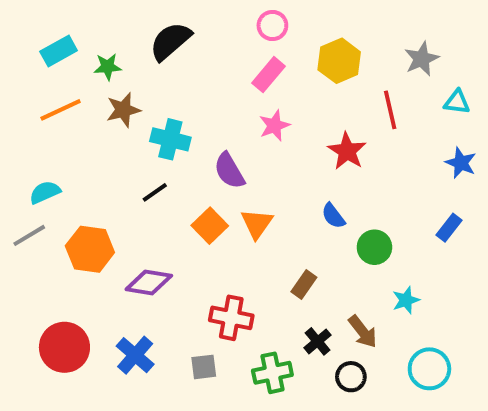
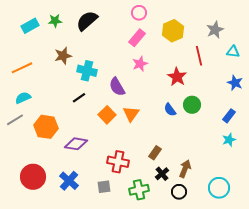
green star: (108, 67) -> (55, 21), moved
orange line: (61, 110) -> (22, 68), moved
green circle: (374, 247) -> (192, 105), moved
brown rectangle: (304, 284) -> (155, 153), moved
cyan star: (406, 300) -> (229, 140), moved
brown arrow: (363, 332) -> (185, 169), turned -120

